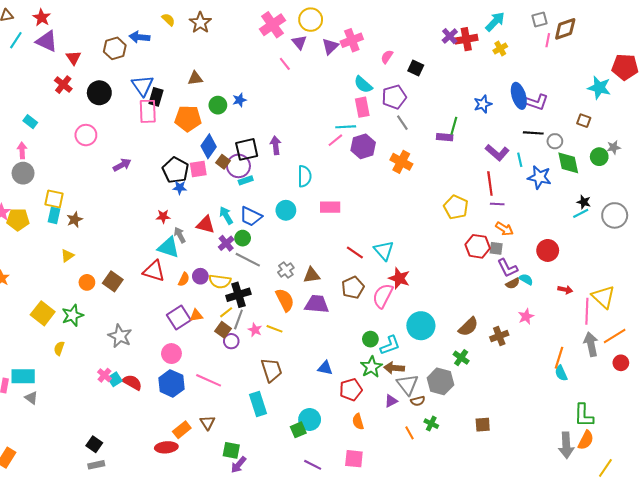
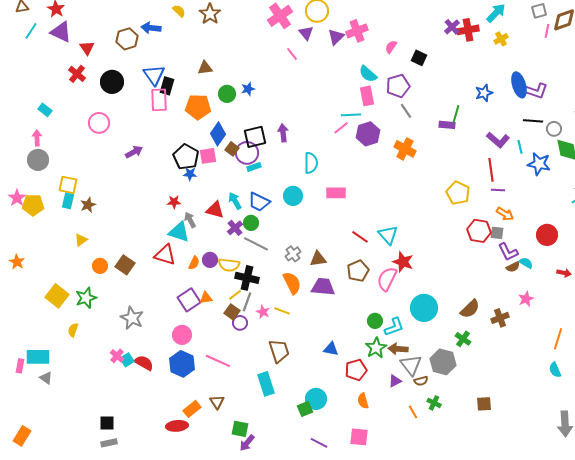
black cross: (238, 295) -> (247, 278), turned 30
cyan semicircle: (561, 373) -> (555, 370), moved
black square: (94, 444) -> (107, 423), turned -35

